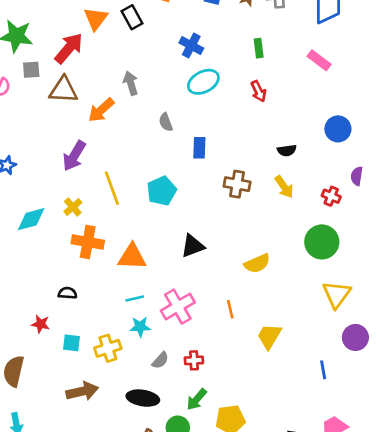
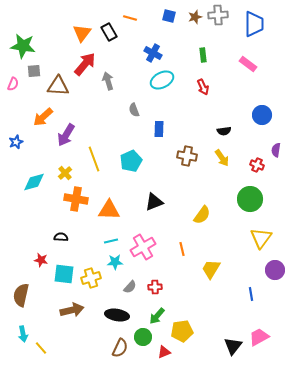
red arrow: (69, 48) -> (85, 64), moved
orange arrow: (101, 110) -> (43, 117), moved
yellow semicircle: (257, 263) -> (202, 215), turned -30
cyan square: (72, 343) -> (64, 274), size x1.5

